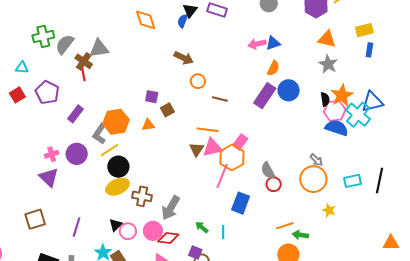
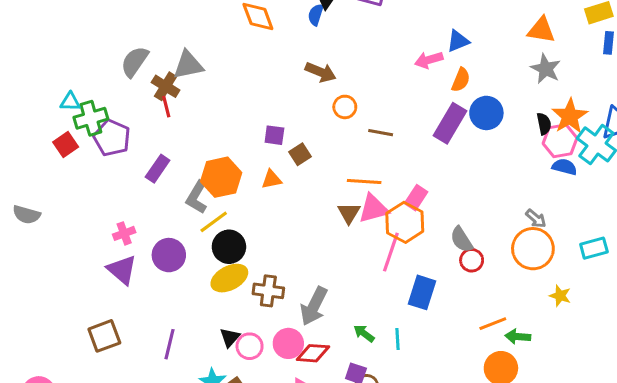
green cross: (43, 36) -> (91, 118), moved
pink arrow: (257, 44) -> (429, 60), moved
blue semicircle: (337, 128) -> (564, 167), size x0.7
purple circle: (77, 154) -> (169, 255), moved

